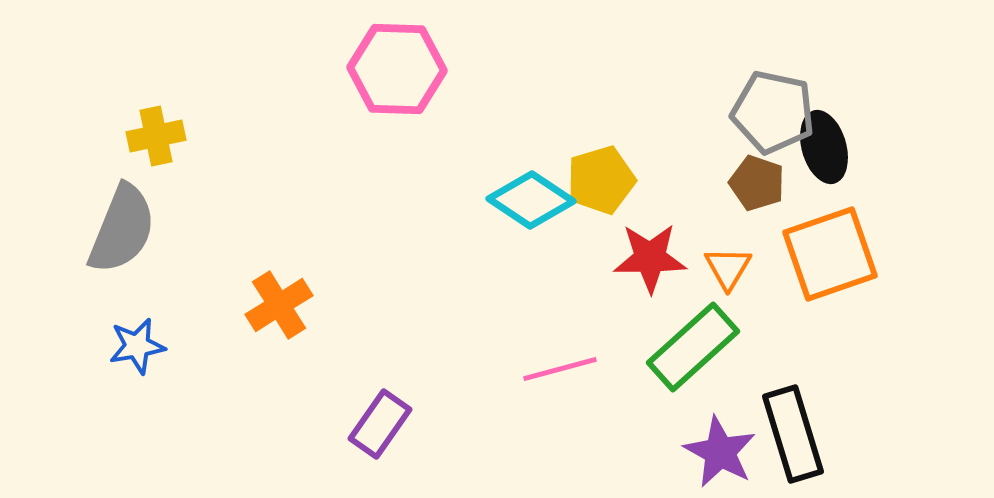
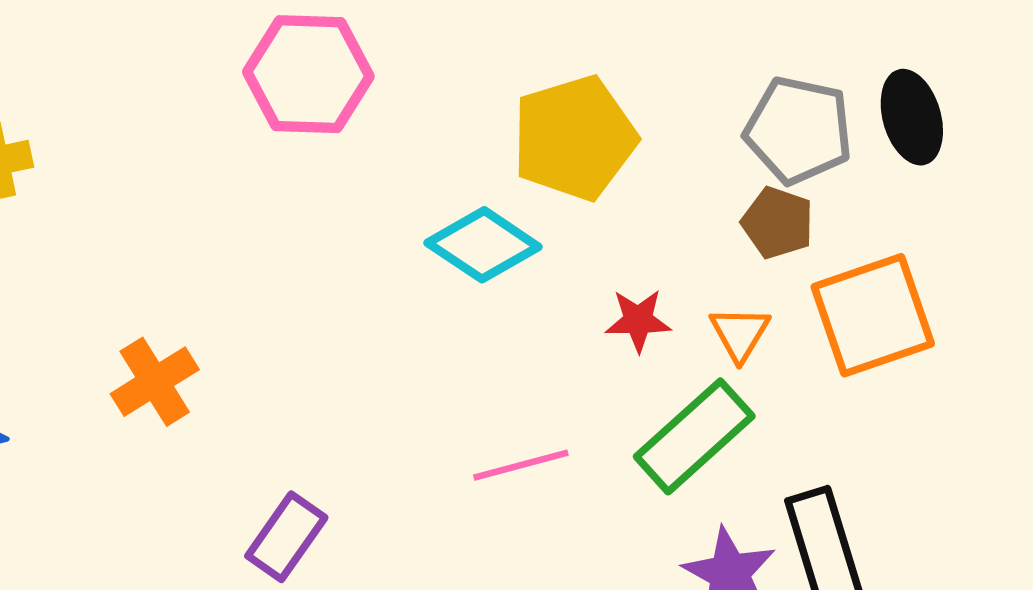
black ellipse: (824, 147) -> (912, 117), moved
yellow pentagon: (601, 180) -> (574, 138), moved, size x1.4
red star: (650, 258) -> (638, 320), size x0.7

